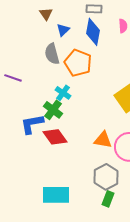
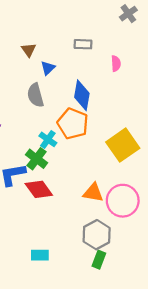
blue diamond: (93, 32) -> (82, 95), moved
orange pentagon: (78, 63) -> (73, 124), moved
cyan rectangle: (56, 195) -> (40, 255), size x0.6

